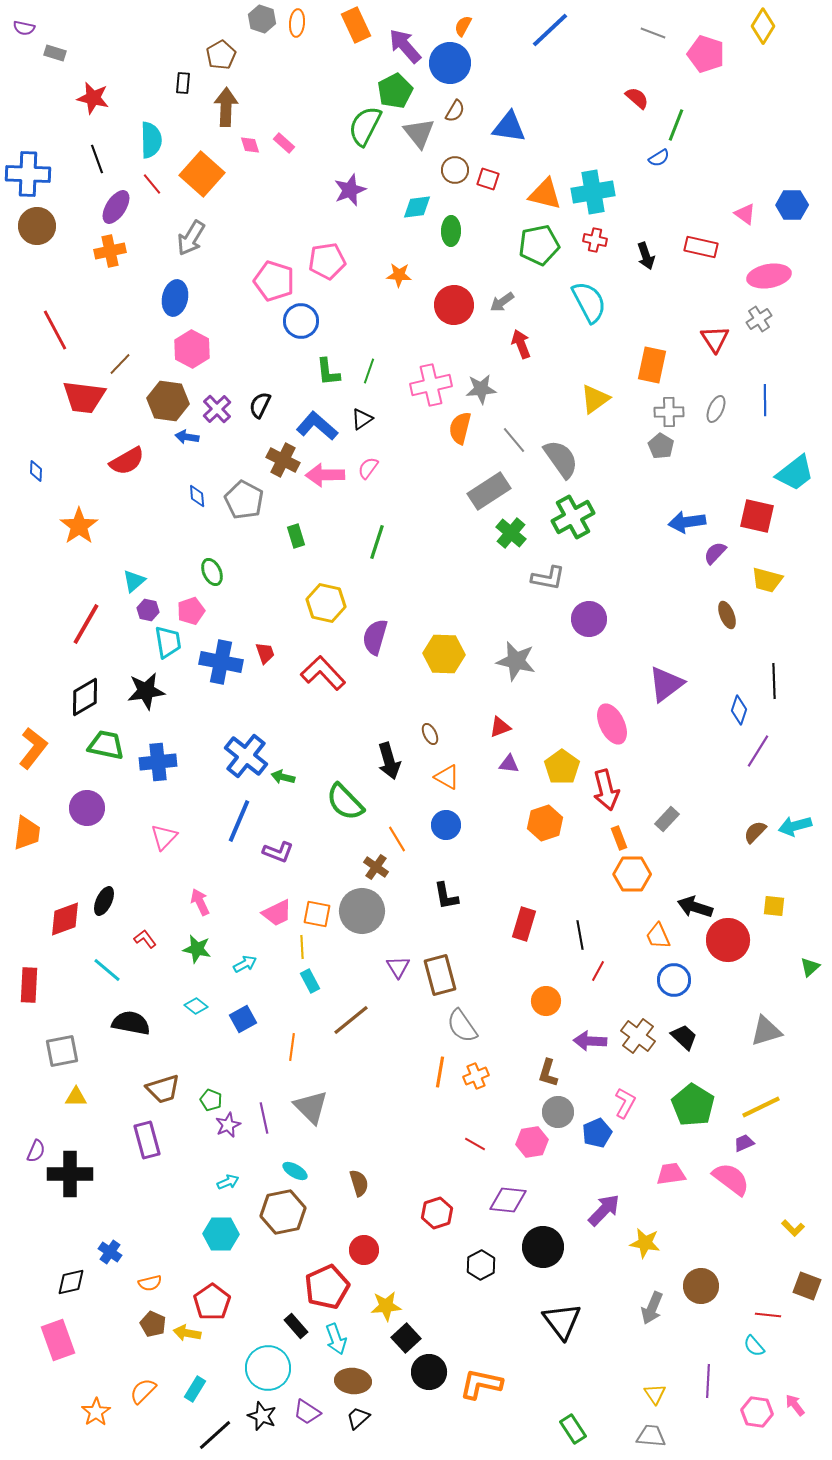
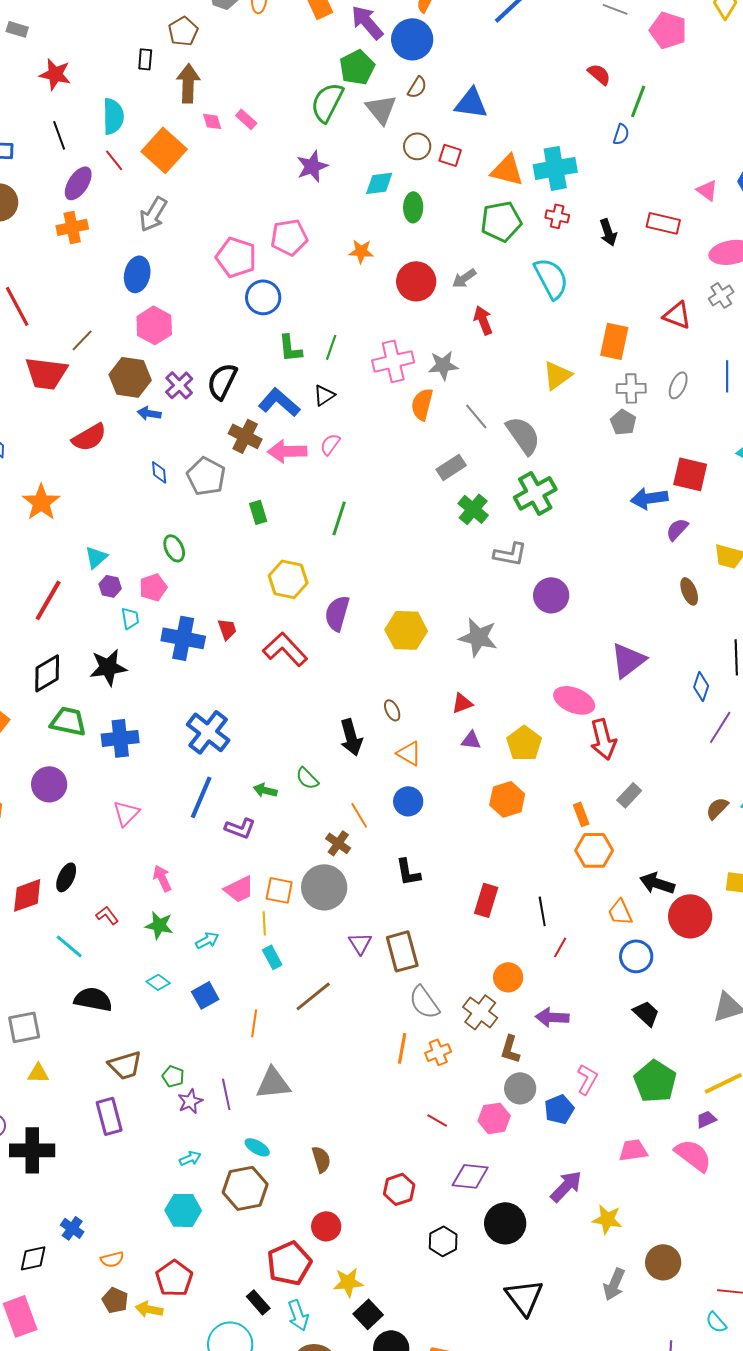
blue semicircle: (659, 158) -> (621, 134), turned -40
red triangle: (715, 339) -> (677, 315), turned -36
black semicircle: (260, 405) -> (222, 381), size x1.4
gray rectangle: (489, 491) -> (451, 467), size x0.7
red square: (757, 516) -> (690, 474), moved
cyan trapezoid: (168, 642) -> (130, 618), size x0.7
pink ellipse: (612, 724) -> (574, 700), turned -42
green arrow: (283, 777) -> (265, 790), moved
red arrow: (606, 790) -> (603, 739), moved
green semicircle: (345, 802) -> (307, 778), size x0.6
brown cross: (638, 1036) -> (480, 1012), moved
gray triangle: (311, 1107) -> (273, 1083), turned -51

